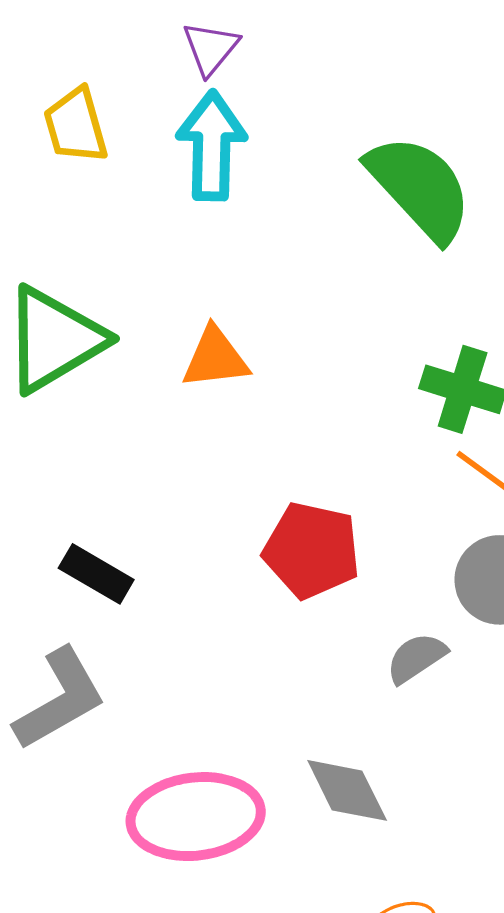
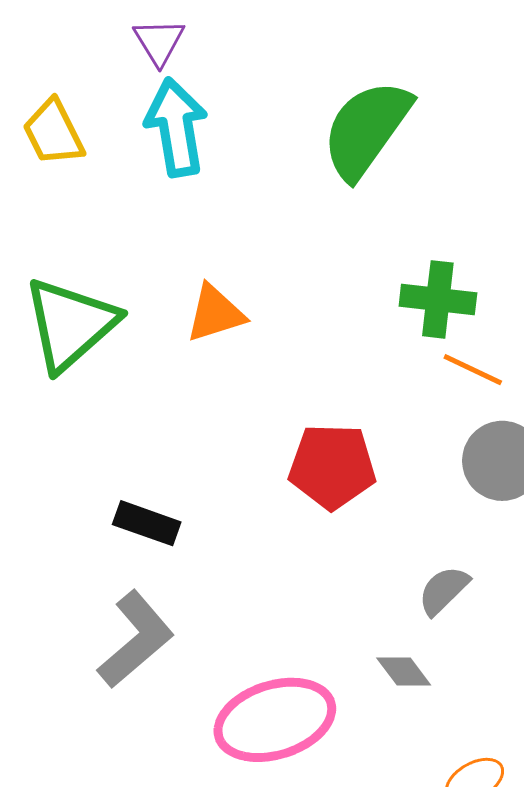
green semicircle: (420, 188) -> (366, 129), turned -91
gray semicircle: (416, 658) -> (444, 590), moved
gray diamond: (347, 790) -> (404, 671), size x0.7

